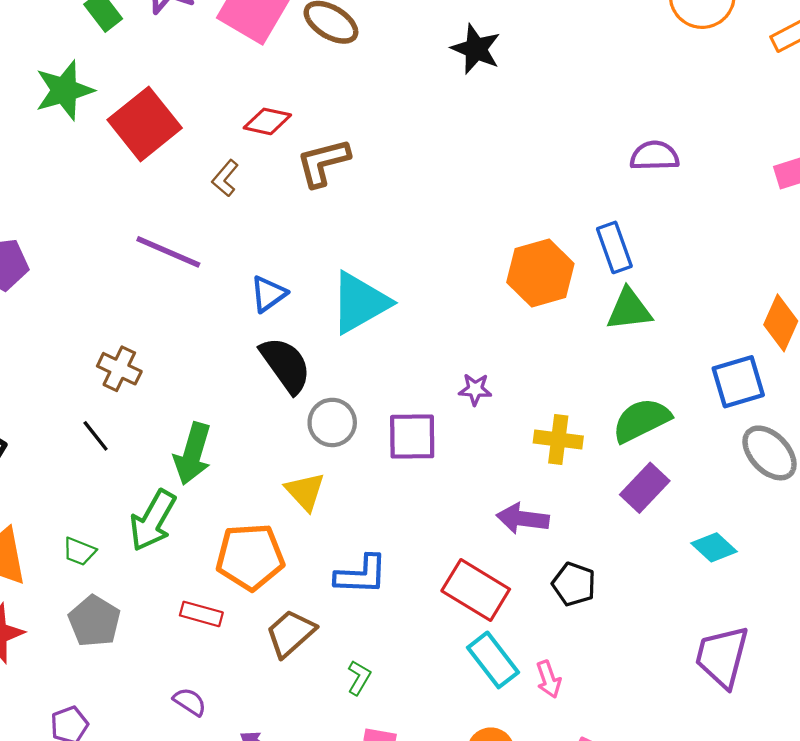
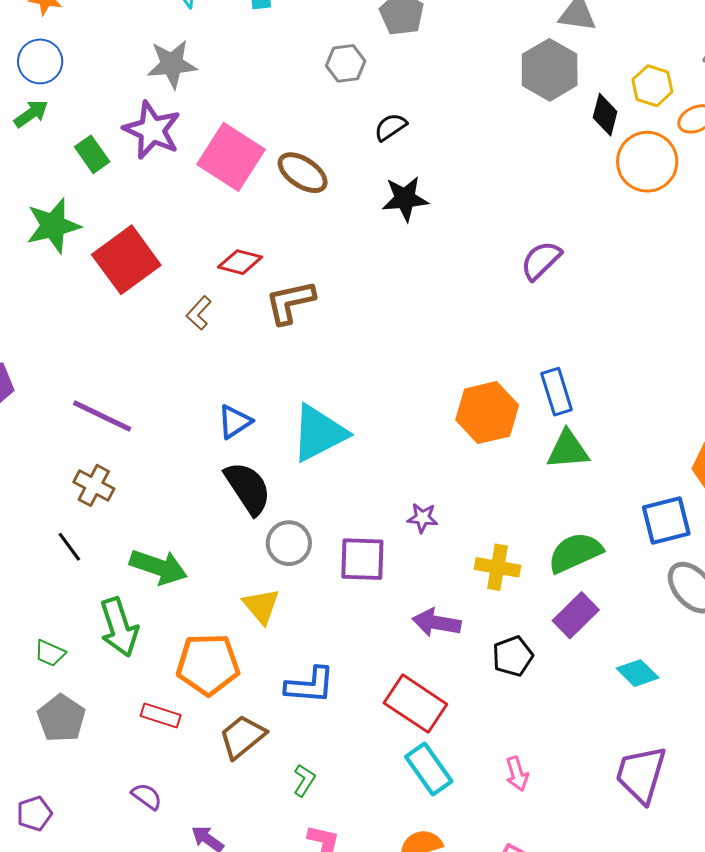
black star: (476, 49) -> (405, 199), moved, turned -30
purple semicircle: (654, 156) -> (541, 260), moved, turned -45
purple line: (168, 252) -> (102, 416), moved
green arrow: (193, 454) -> (158, 567), turned -90
purple arrow: (523, 519) -> (437, 623), moved
green arrow: (153, 520) -> (119, 627), turned -50
black pentagon: (574, 584) -> (513, 656), moved, turned 30
pink arrow: (549, 679) -> (517, 774), moved

